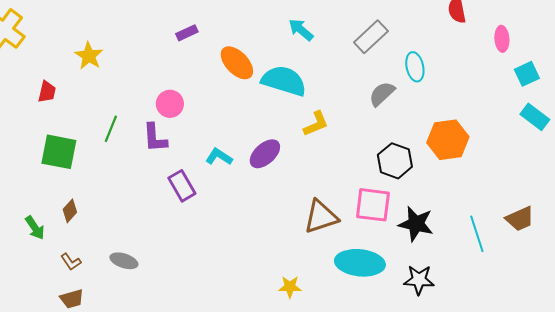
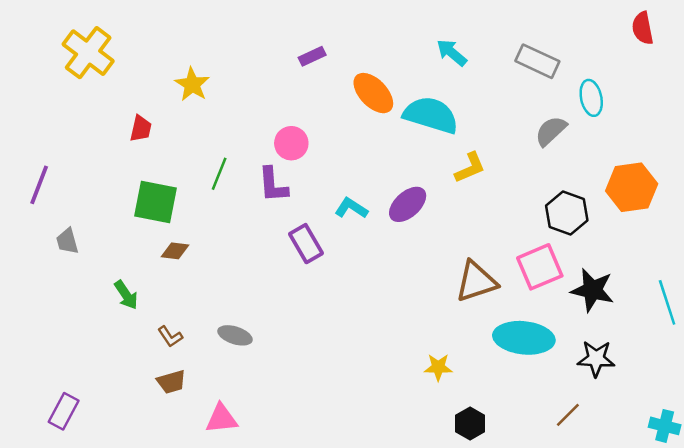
gray rectangle: (371, 37) -> (537, 61), turned 68
pink square: (373, 205) -> (540, 267), turned -30
brown diamond: (70, 211) -> (175, 251), moved, turned 55

